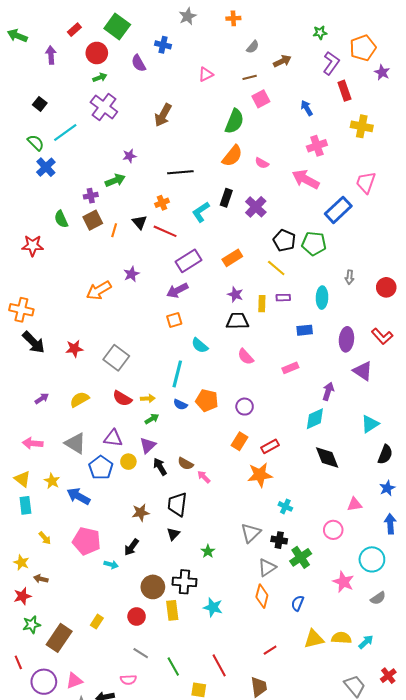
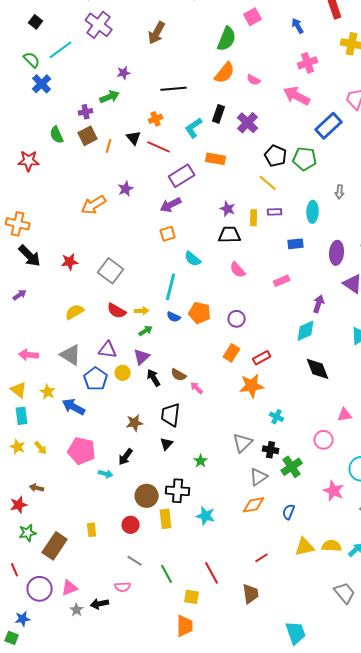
orange rectangle: (232, 258) -> (216, 159), moved, turned 42
purple arrow: (42, 398) -> (20, 295), moved
yellow star: (21, 562) -> (18, 447), moved
orange diamond: (262, 596) -> (254, 505), turned 65
yellow rectangle: (97, 622) -> (92, 530), turned -40

